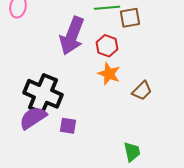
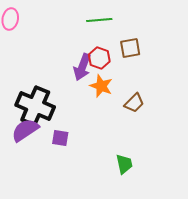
brown square: (130, 18) -> (130, 48), moved
purple arrow: (72, 36) -> (82, 67), moved, size x0.7

